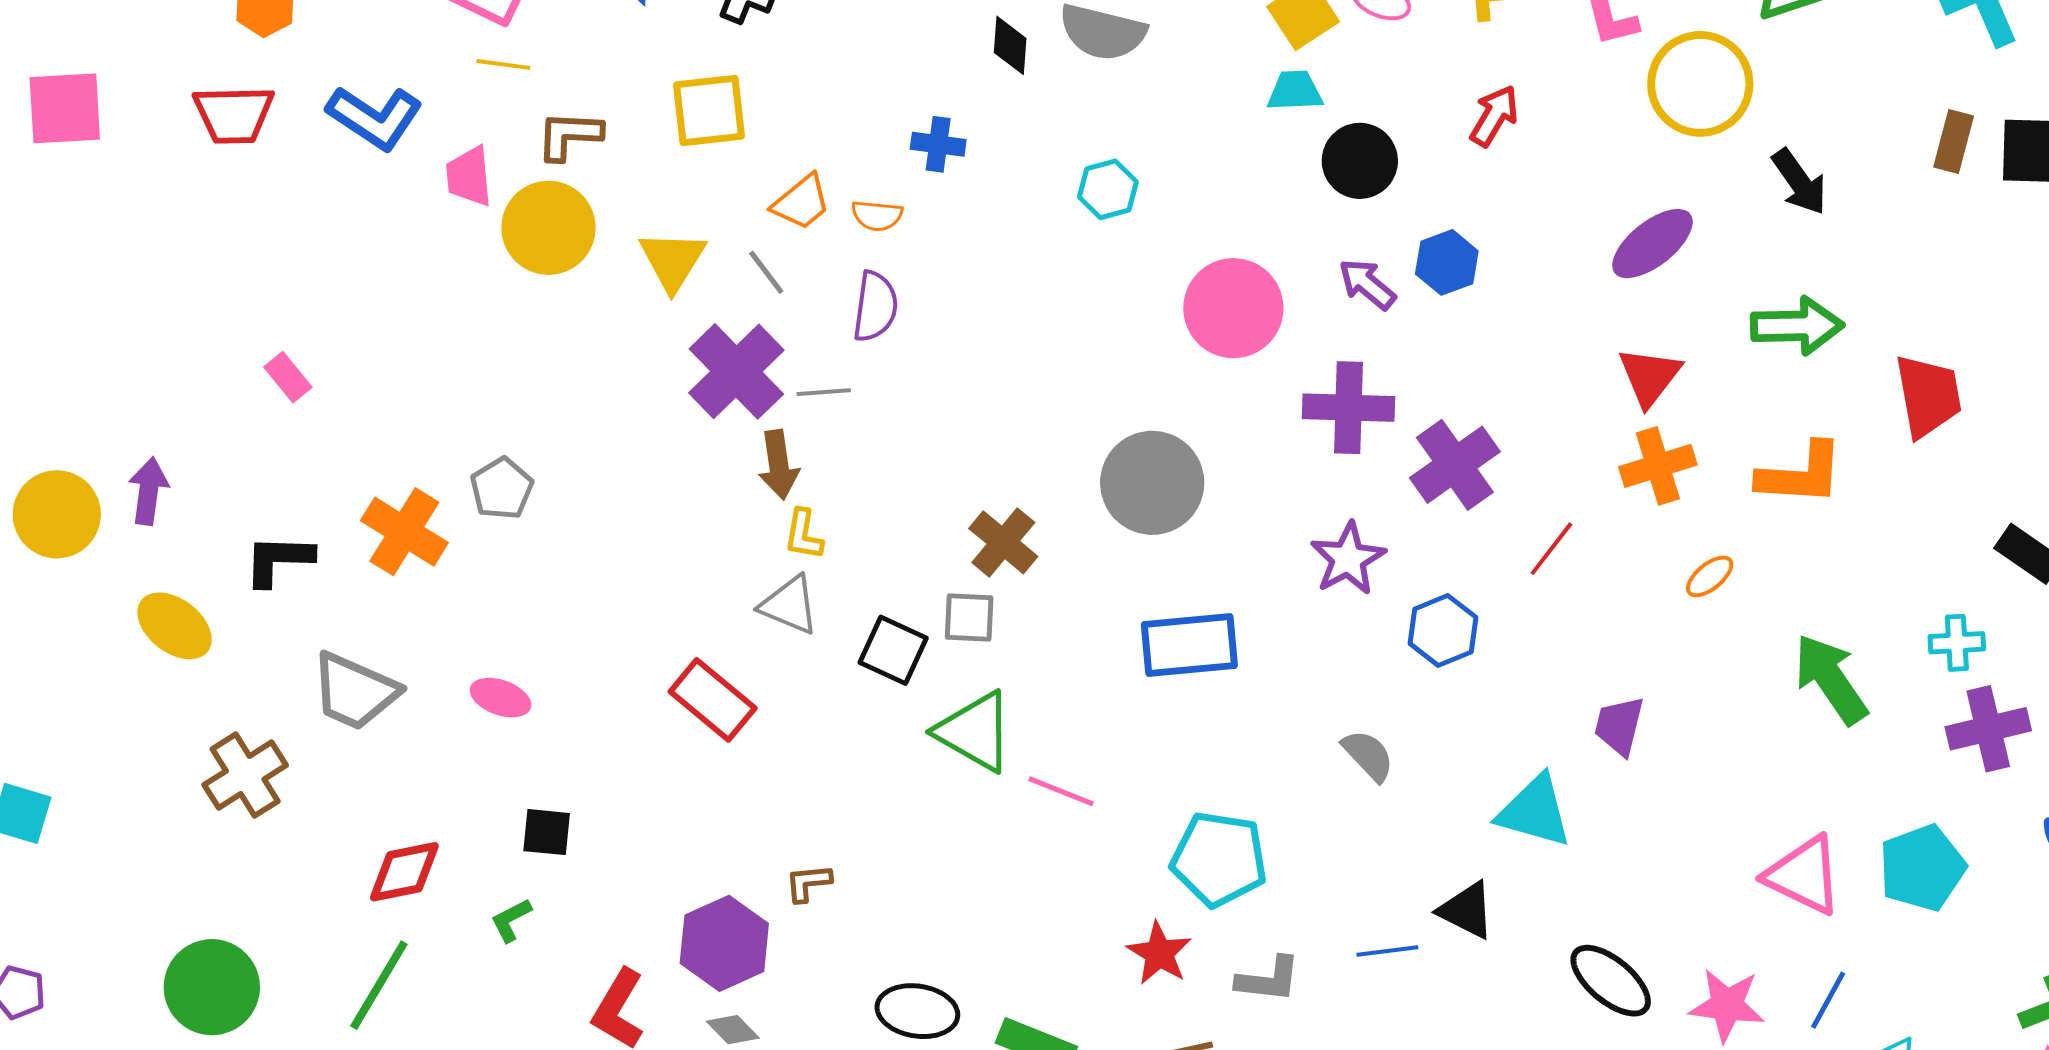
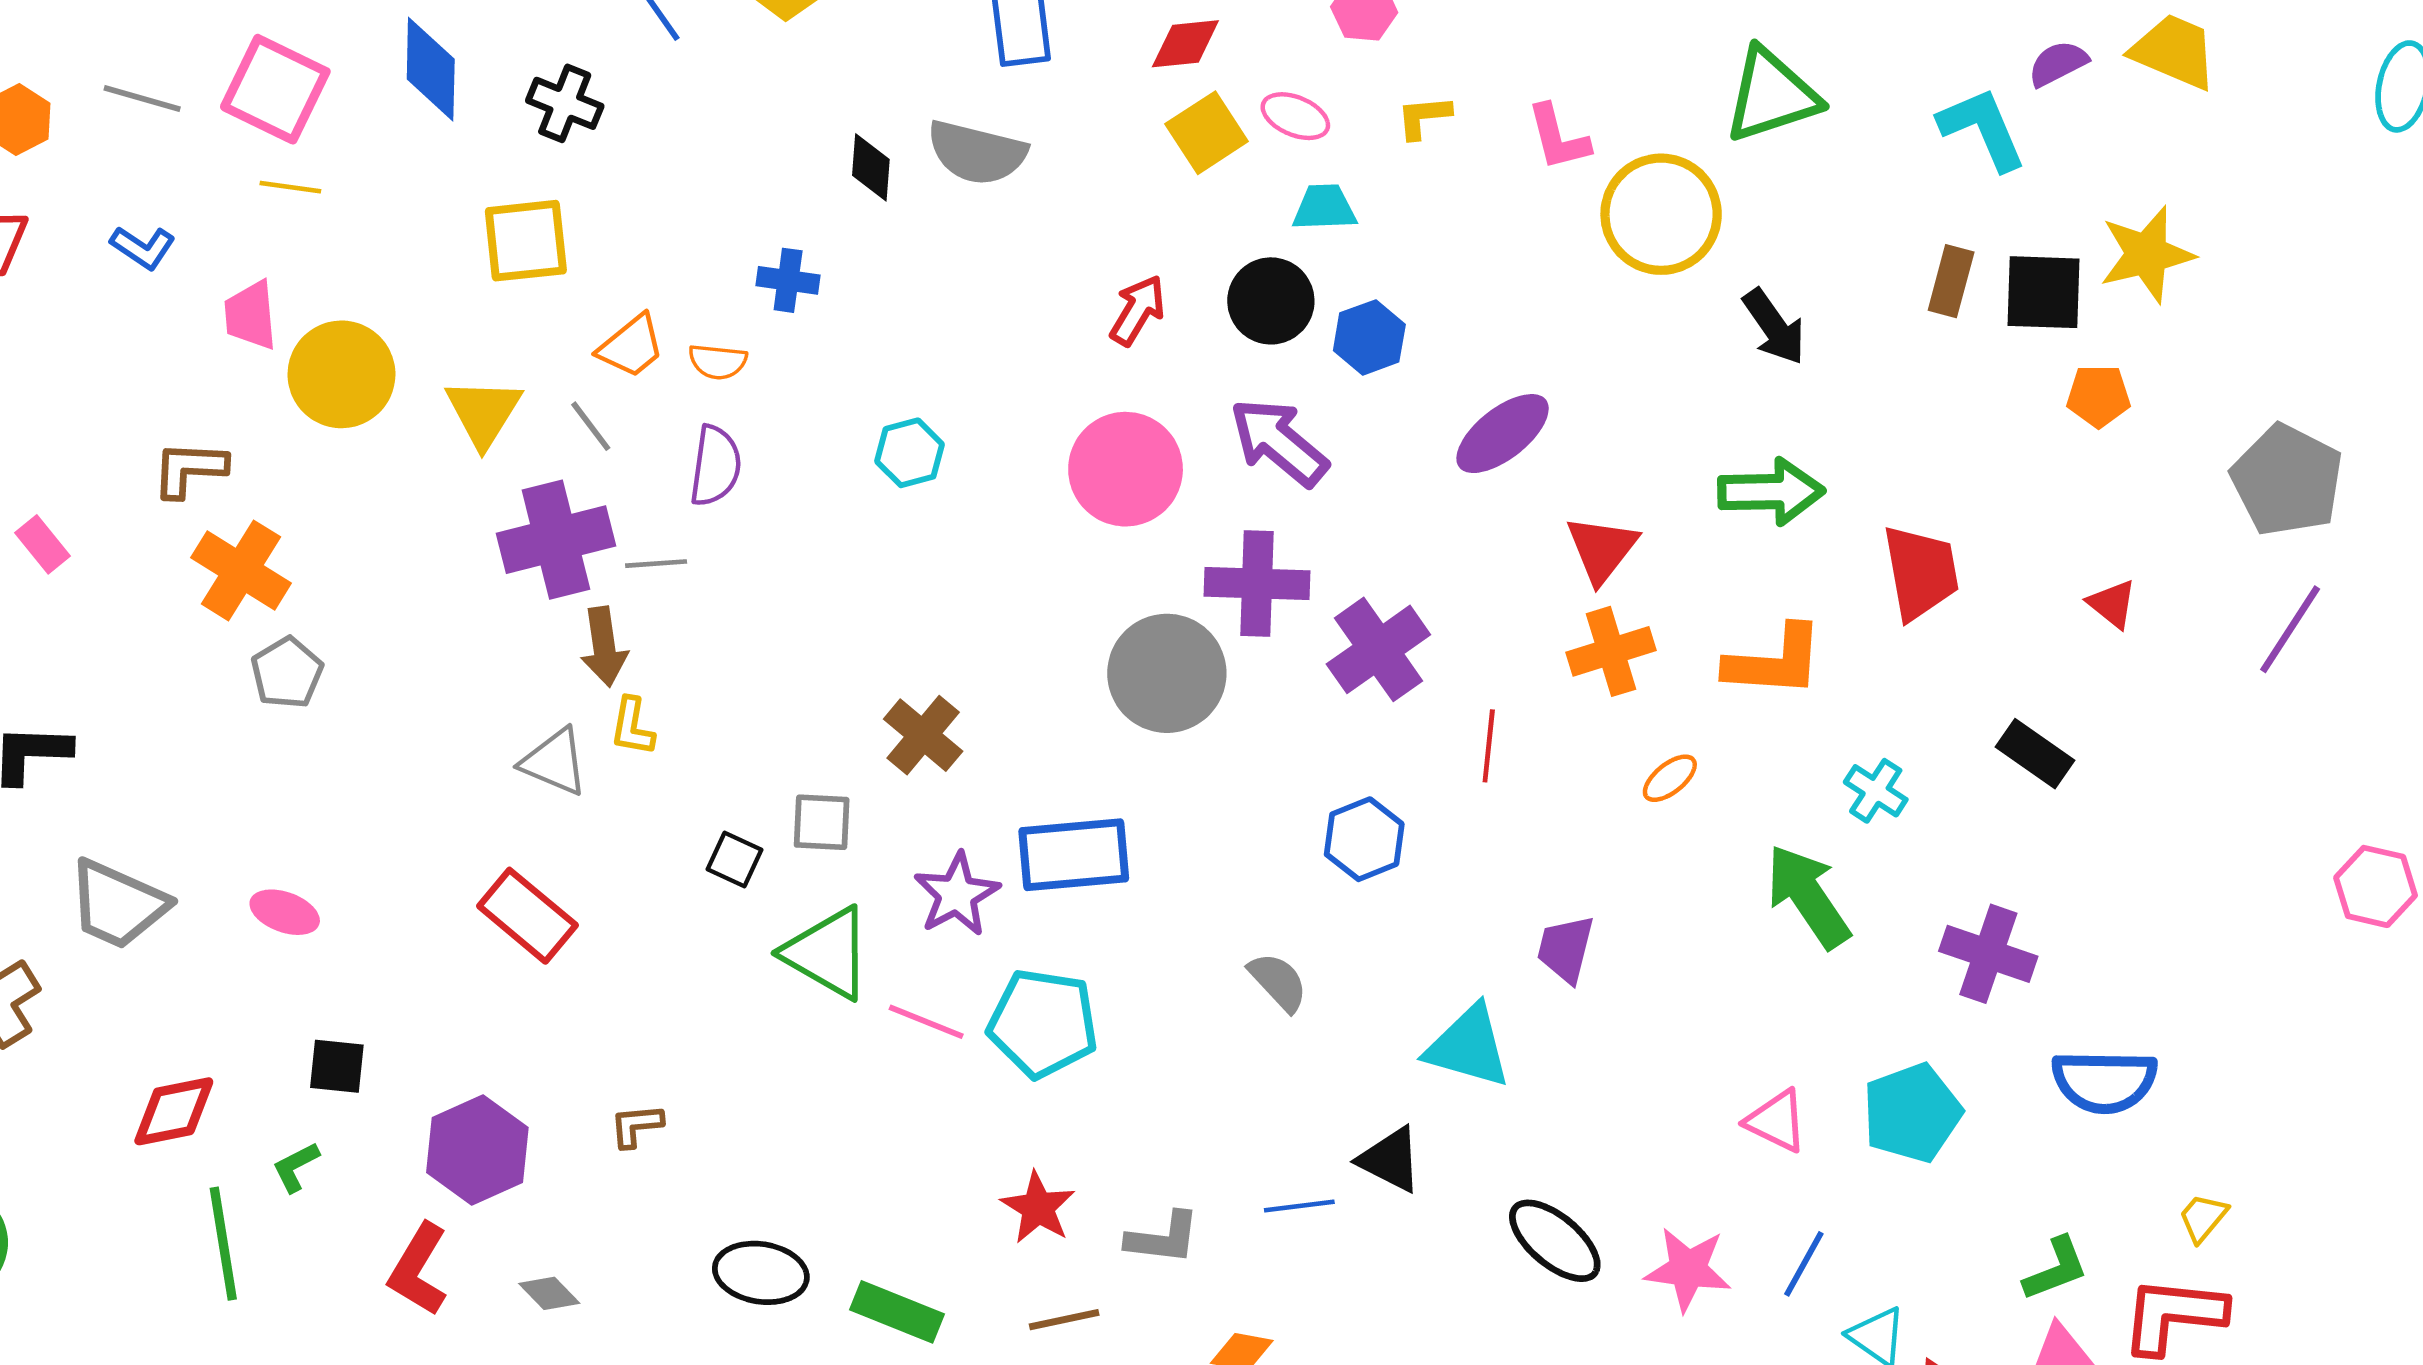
cyan trapezoid: (1295, 91) -> (1324, 208), moved
red arrow: (1494, 116) -> (1138, 310), moved
blue L-shape: (375, 118) -> (143, 247), size x0.6
brown L-shape: (569, 135) -> (189, 469), moved
cyan hexagon: (1108, 189) -> (909, 453), moved
purple ellipse: (1653, 244) -> (1503, 434), moved
blue hexagon: (1447, 262) -> (1369, 337), moved
purple arrow: (1367, 284) -> (1279, 442), size x1.5
purple cross: (736, 371) -> (556, 540), turned 30
gray circle: (1152, 483) -> (1167, 673), moved
orange cross: (404, 532) -> (241, 570), moved
brown cross: (1003, 542) -> (923, 735), moved
red line: (1551, 549) -> (1489, 746), turned -32
purple star: (1348, 559) -> (957, 894), moved
gray triangle: (789, 605) -> (554, 762), moved
cyan cross: (1957, 643) -> (1876, 791), moved, turned 36
black square: (893, 650) -> (734, 860), size x0.7
purple cross: (1988, 729) -> (1988, 954), turned 32
cyan pentagon: (1219, 859) -> (1043, 1023), moved
pink triangle: (1804, 875) -> (1776, 1121), size x0.7
purple hexagon: (724, 943) -> (477, 1150), moved
green line: (379, 985) -> (223, 1244), moved, turned -40

